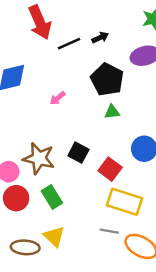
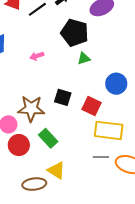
pink arrow: (58, 98) -> (37, 56), turned 32

